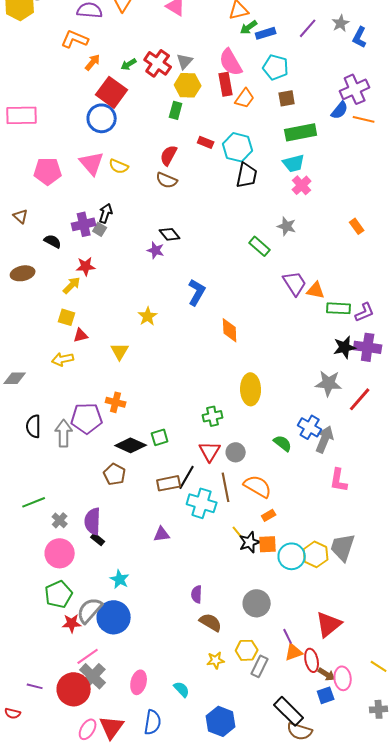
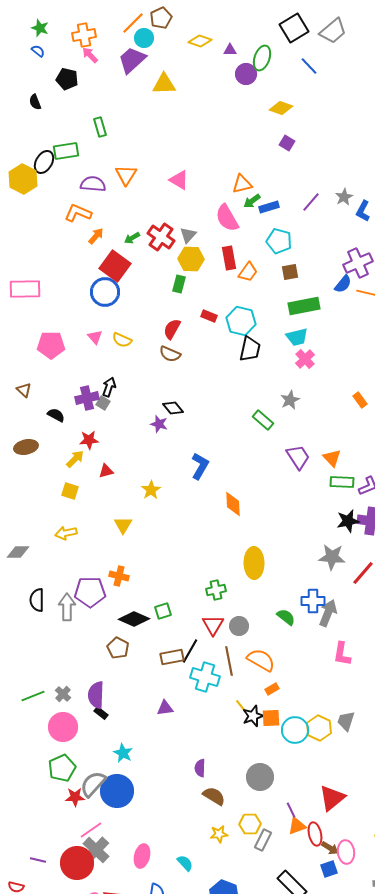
pink semicircle: (231, 62) -> (227, 218), moved
pink triangle: (92, 163) -> (95, 337), size x0.6
gray star: (287, 226) -> (290, 400), turned 30
orange triangle: (316, 290) -> (332, 458), moved, turned 36
red triangle: (81, 335) -> (106, 471), moved
blue cross: (310, 427) -> (313, 601), turned -30
green line: (34, 502) -> (33, 696), moved
gray trapezoid: (343, 547) -> (346, 721), size x0.7

